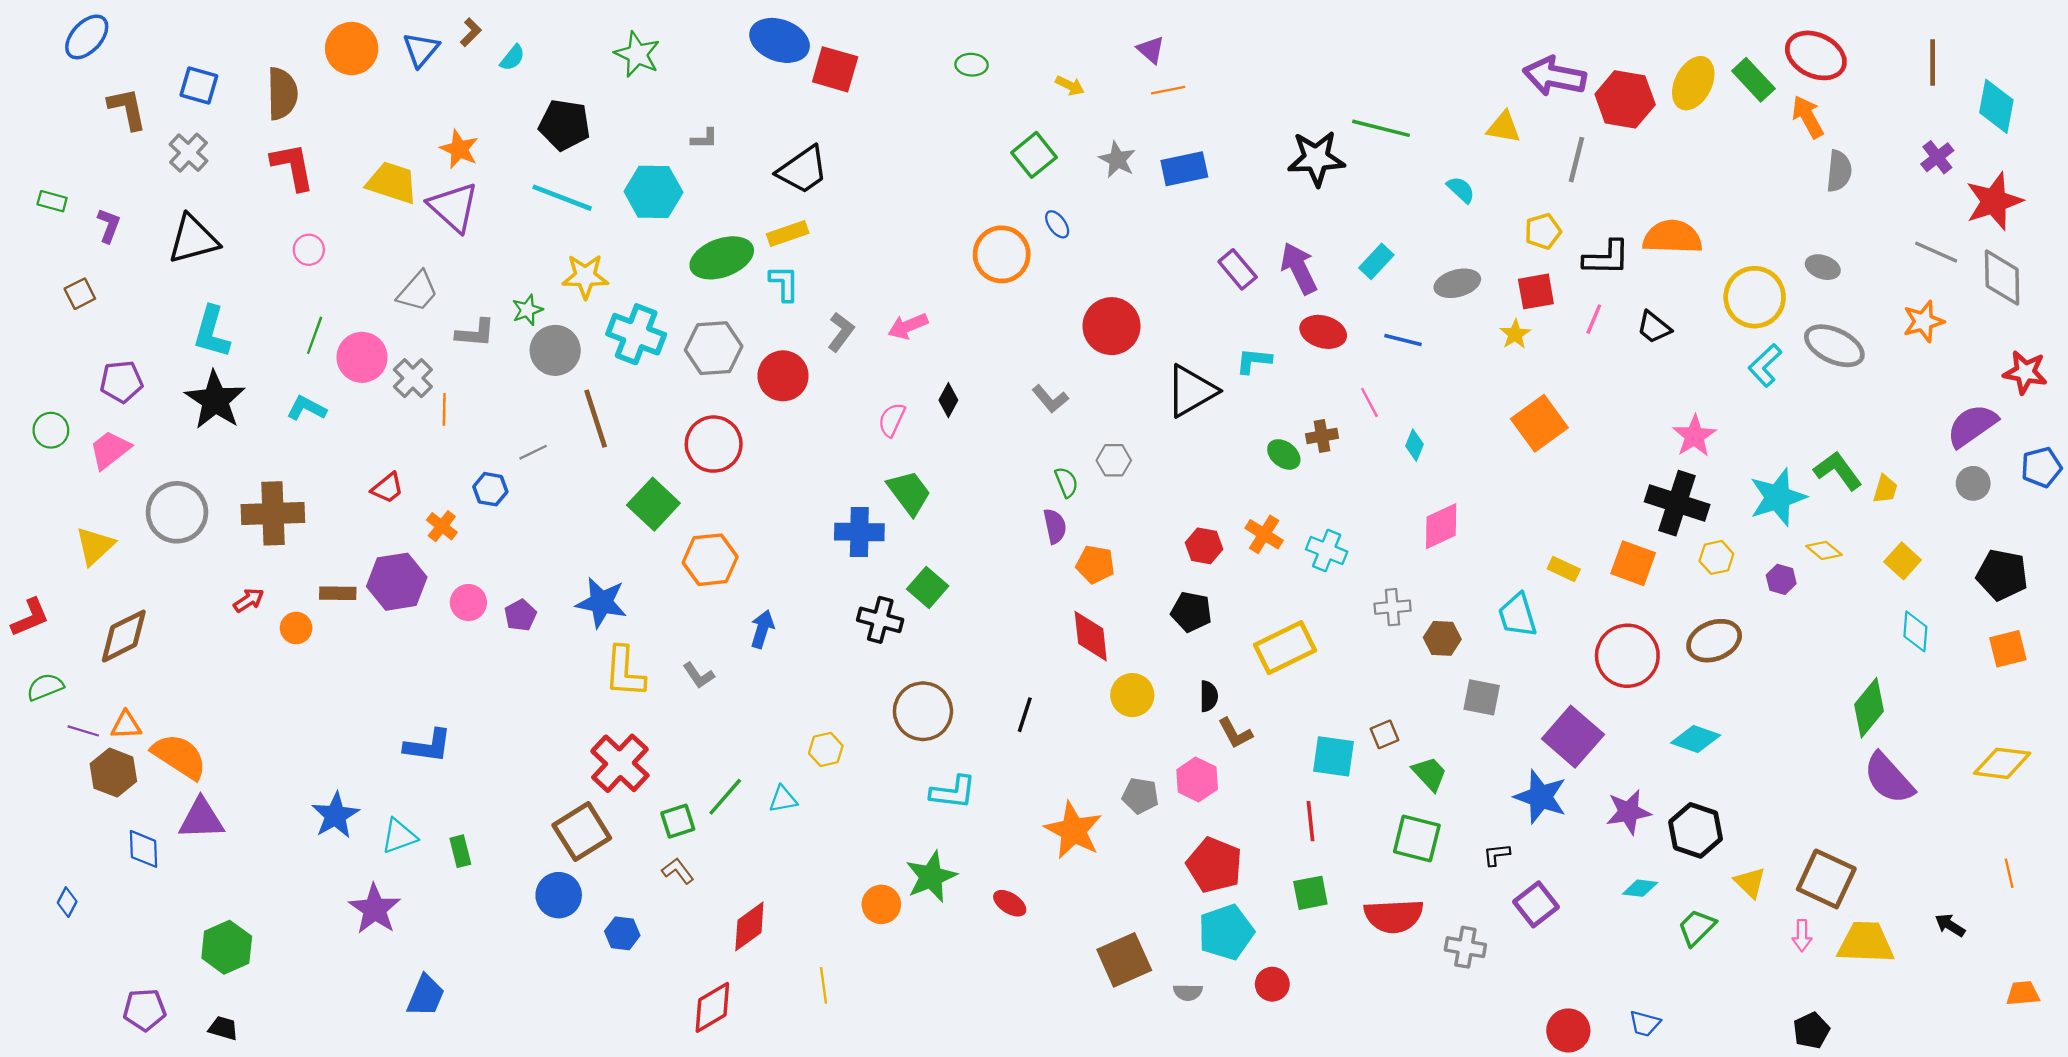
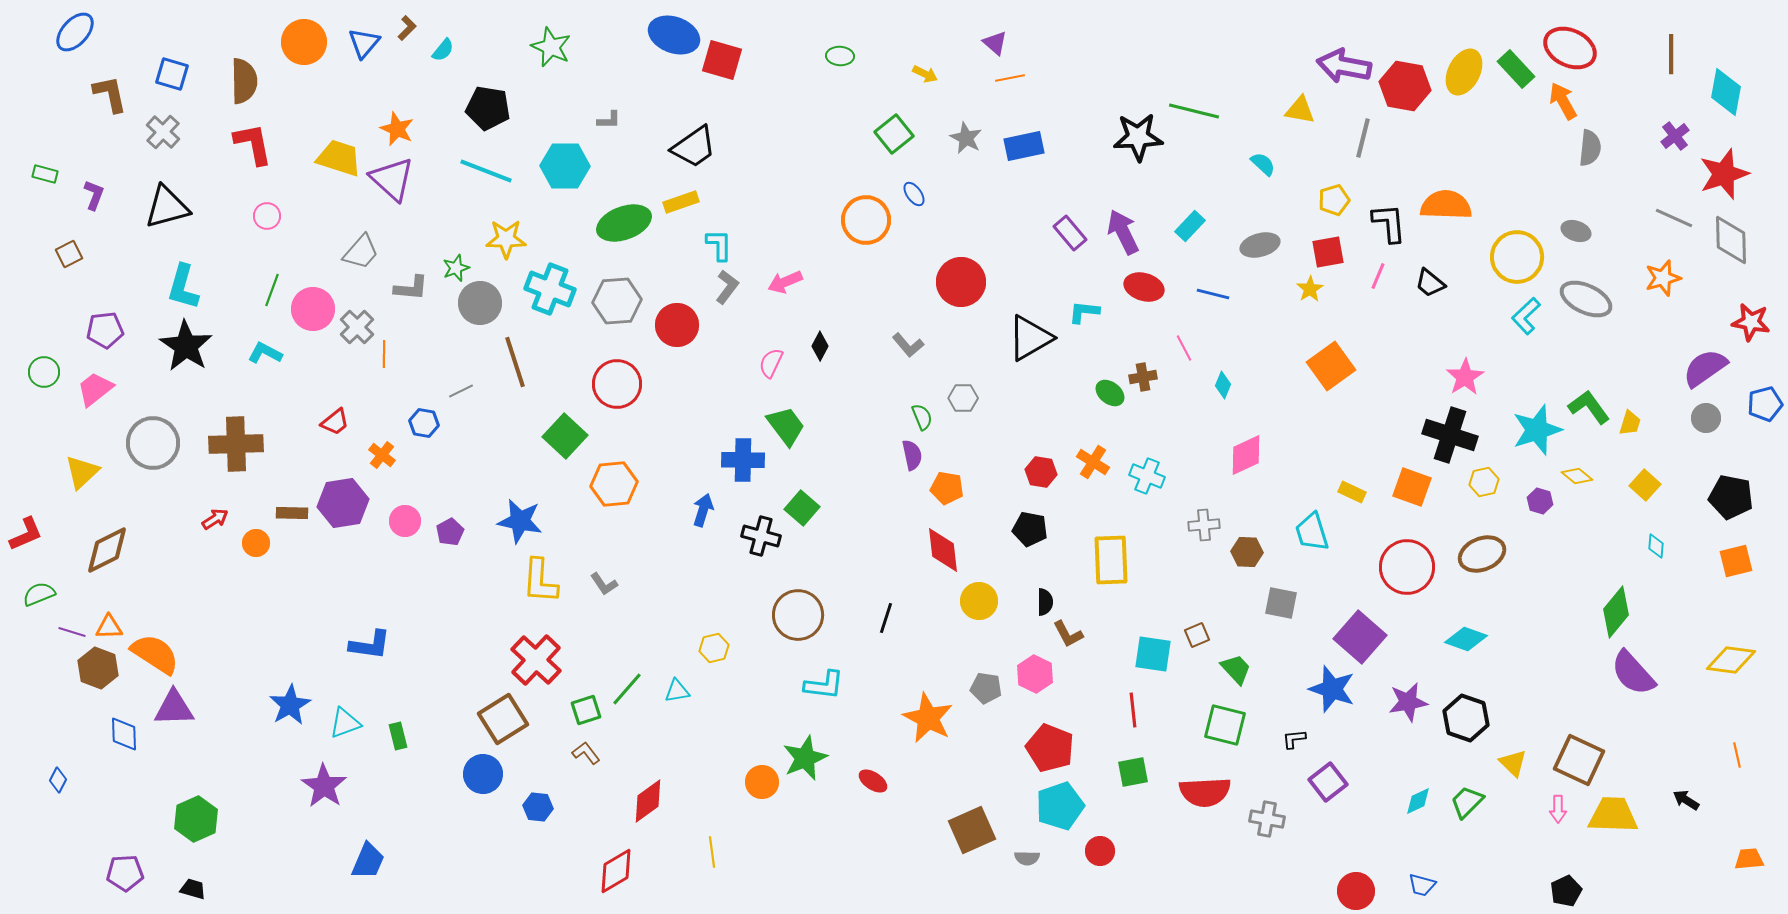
black L-shape: (1607, 258) -> (1389, 223), turned -96
cyan L-shape: (784, 283) -> (719, 245), moved
blue arrow: (762, 629) -> (703, 510), moved
cyan diamond: (1915, 631) -> (1656, 546), size x0.7
yellow rectangle: (1285, 648) -> (1111, 560), turned -66
cyan diamond: (1640, 888) -> (1418, 801), moved, turned -32

